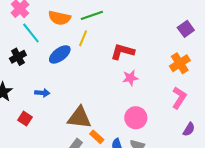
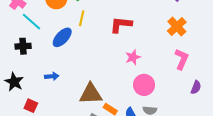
black cross: (18, 57) -> (23, 46), turned 35
pink star: (130, 78) -> (133, 57), moved
red square: (25, 119) -> (31, 106), moved

